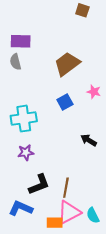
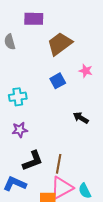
purple rectangle: (21, 41) -> (34, 19), moved
cyan cross: (24, 119) -> (18, 97), size x0.7

